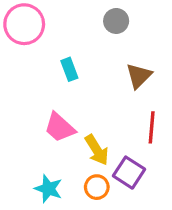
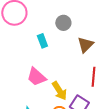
gray circle: (116, 21) -> (63, 23), moved

